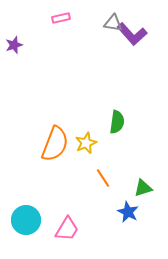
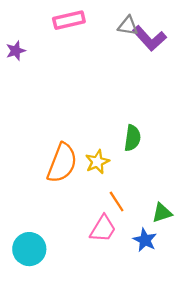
pink rectangle: (61, 18) -> (69, 20), size x1.5
pink trapezoid: (67, 229) -> (103, 229), moved

